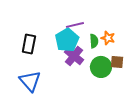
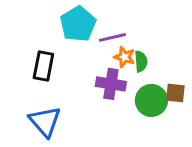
orange star: (108, 38) -> (124, 57), moved
cyan pentagon: (67, 40) -> (78, 24), moved
purple cross: (74, 56) -> (111, 84), turned -30

